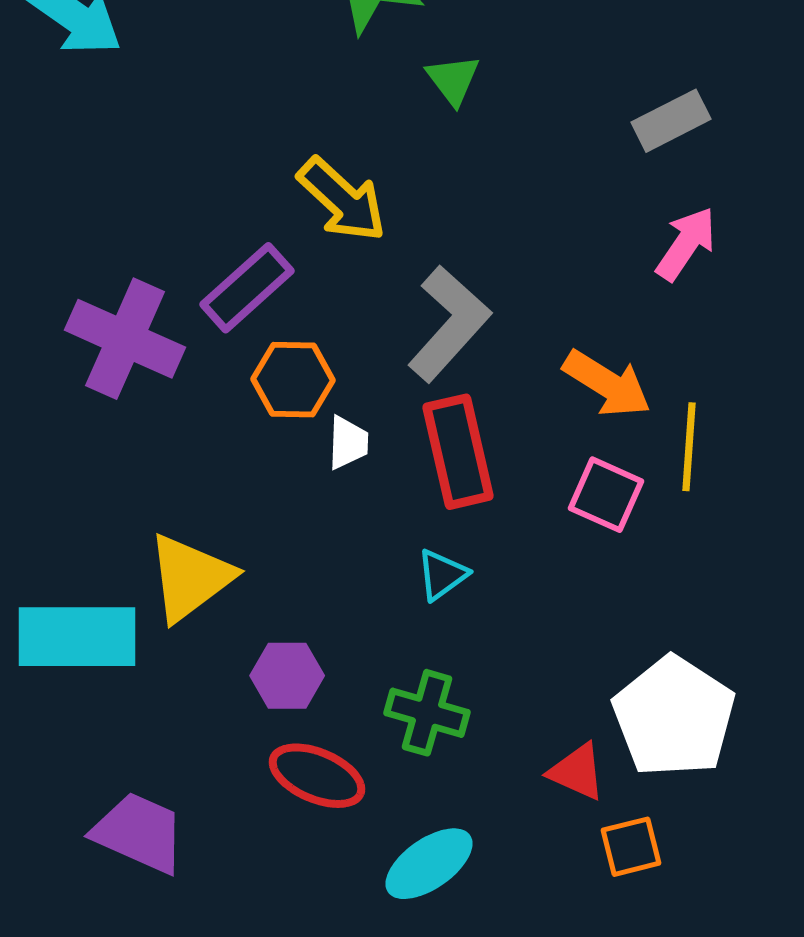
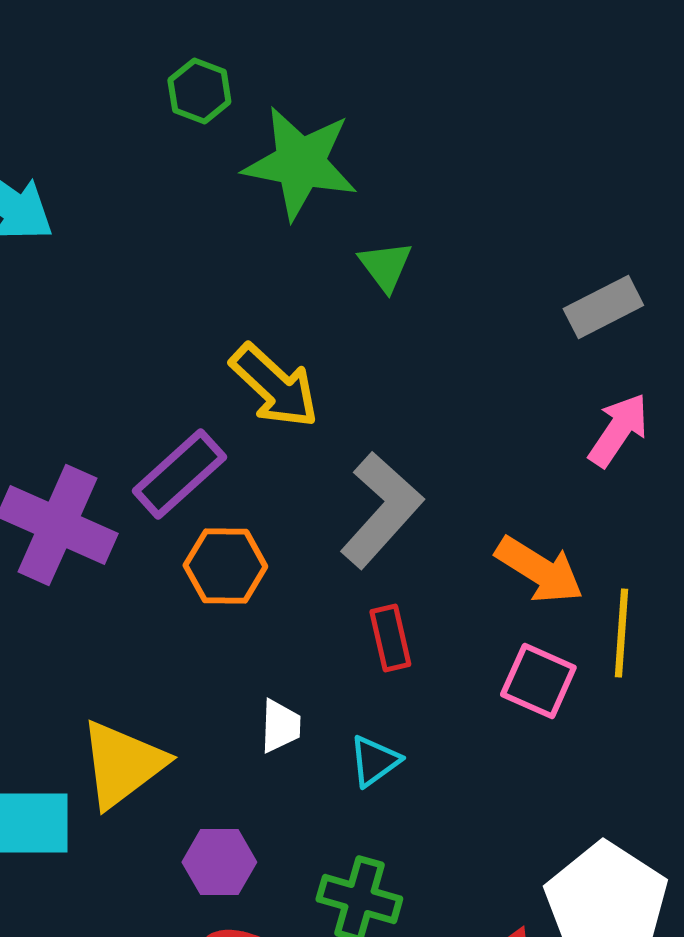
white trapezoid: (348, 443) -> (280, 726), moved
red rectangle: (458, 452) -> (390, 638), size x0.6

